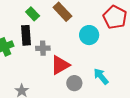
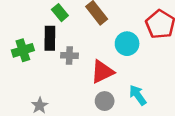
red triangle: (60, 65) -> (102, 72), moved

